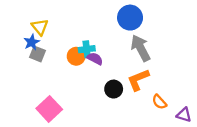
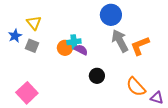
blue star: (32, 42) -> (15, 36), moved
orange L-shape: (138, 80) -> (140, 46), moved
orange semicircle: (159, 102) -> (136, 87), size x1.5
pink square: (49, 109) -> (27, 93), moved

